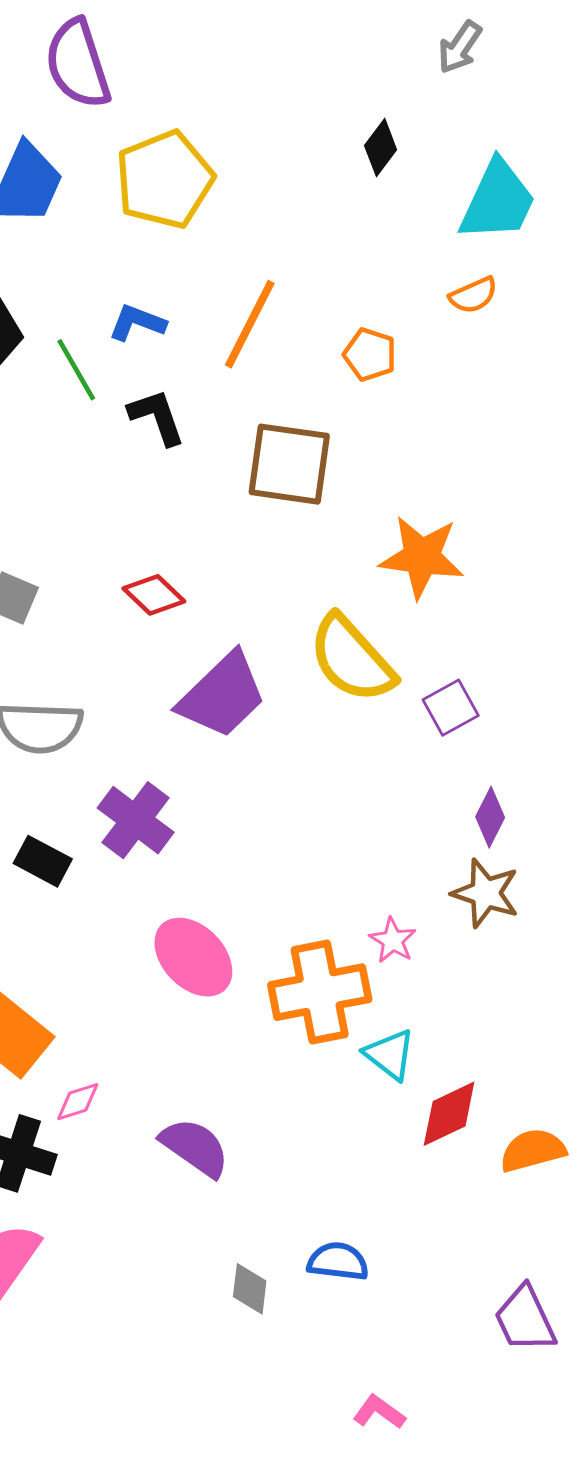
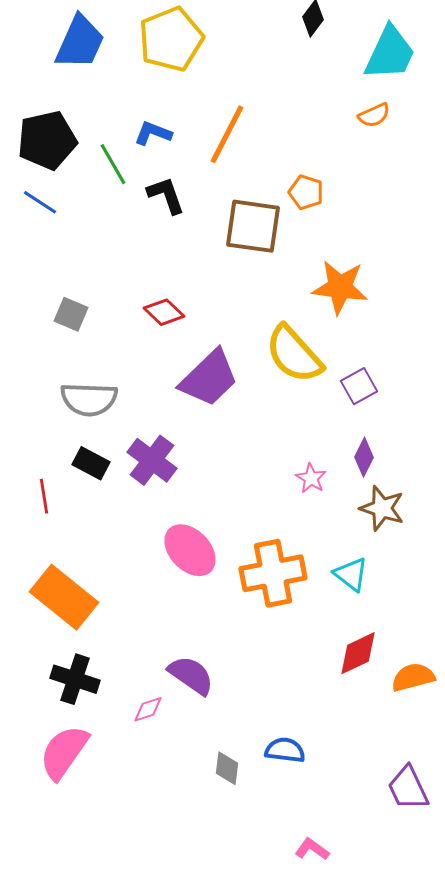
orange pentagon: (370, 355) -> (306, 192), moved
purple diamond: (490, 817) -> (364, 457), moved
black rectangle: (43, 861) -> (91, 463), moved
pink star: (393, 940) -> (311, 478), moved
cyan triangle: (390, 1054) -> (351, 574), moved
pink diamond: (78, 1102) -> (148, 709), moved

